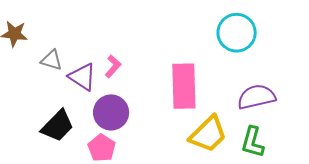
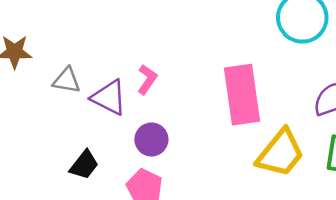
purple circle: (111, 112) -> (151, 139), size x0.7
black trapezoid: (58, 126) -> (84, 165), size x0.7

